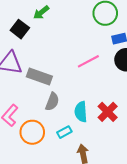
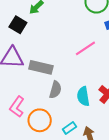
cyan rectangle: (64, 132) -> (69, 128), moved

